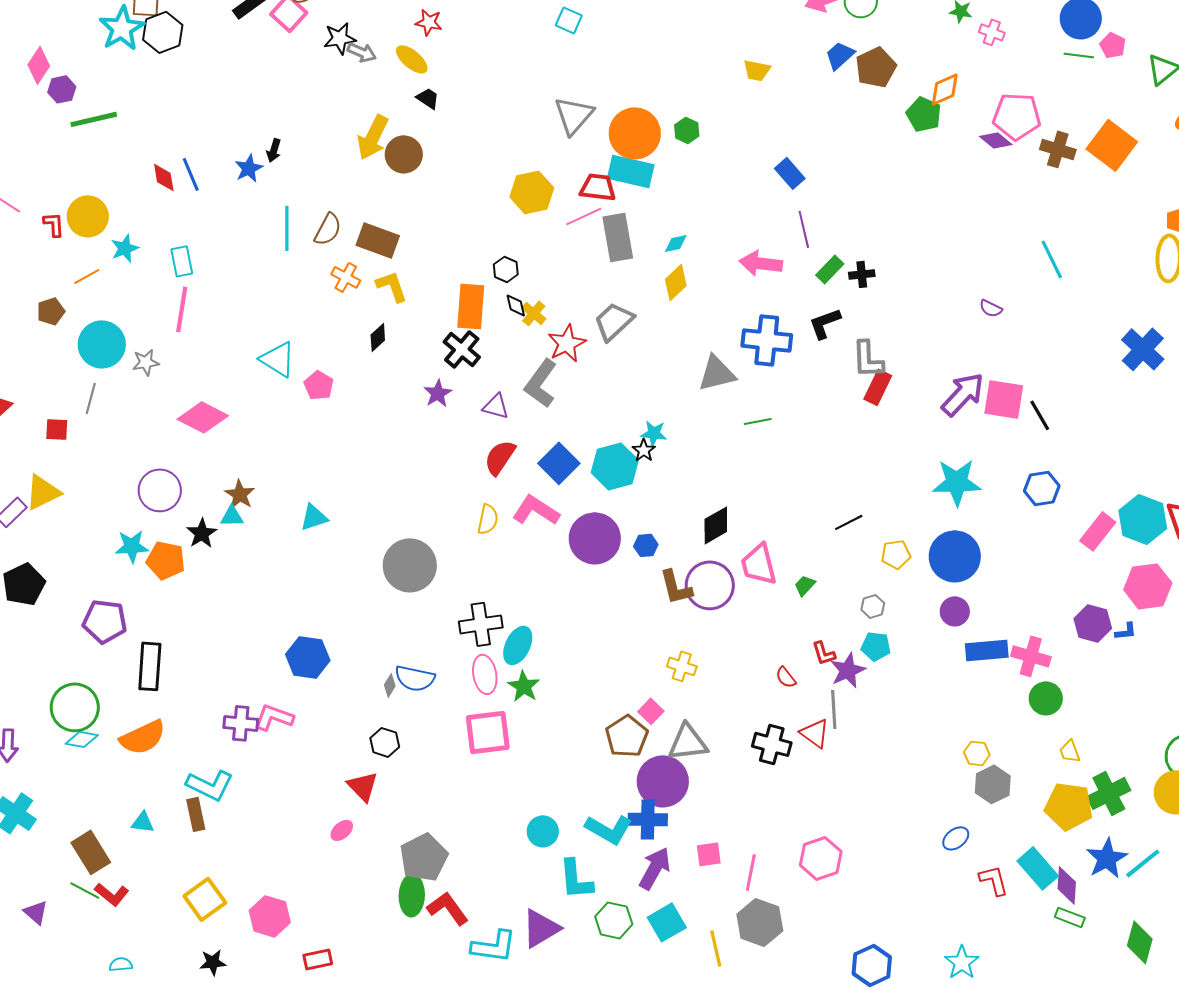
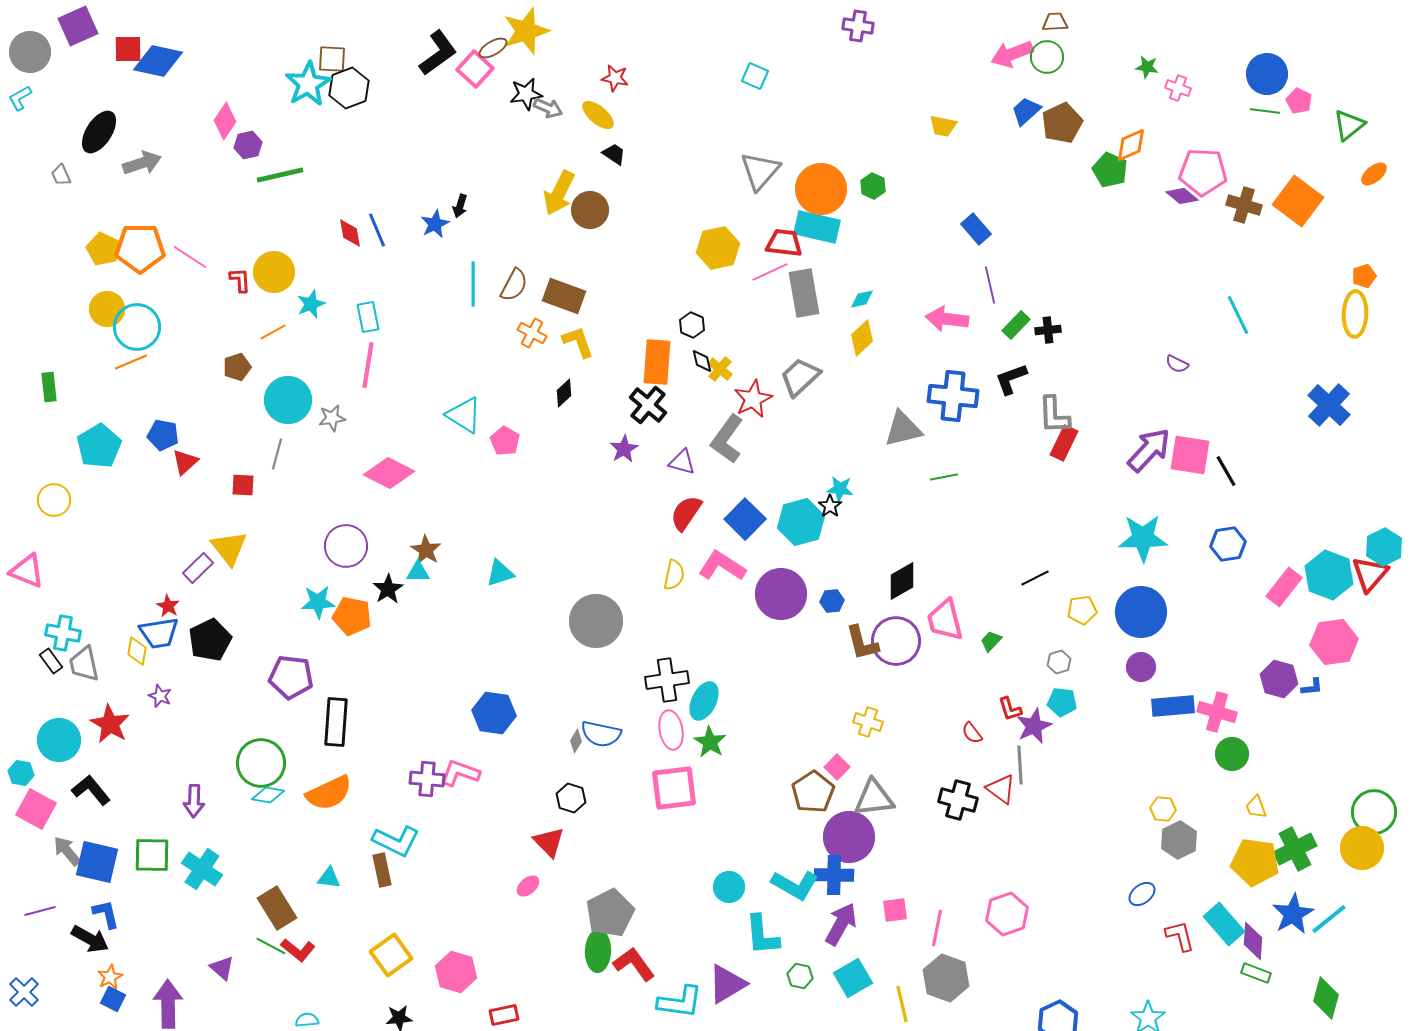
yellow triangle: (43, 492) -> (229, 548), turned -42
green hexagon: (614, 920) -> (800, 976), size x0.7

